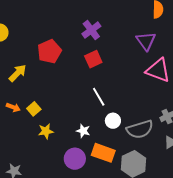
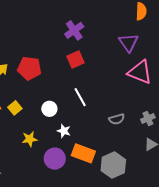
red pentagon: (49, 51) -> (29, 68), moved, turned 30
white circle: (113, 121) -> (49, 109), moved
gray semicircle: (140, 129) -> (117, 119), moved, size x0.6
yellow star: (46, 131) -> (30, 139), moved

